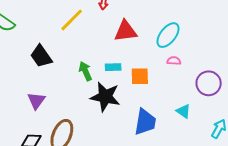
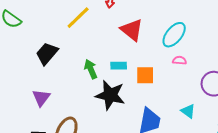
red triangle: (126, 31) -> (132, 30), turned 45
black trapezoid: (41, 56) -> (47, 53), turned 75

